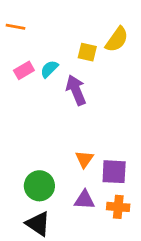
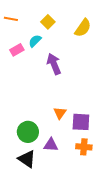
yellow square: (87, 52) -> (48, 22), moved, turned 32
cyan semicircle: (49, 69) -> (35, 41), moved
purple triangle: (84, 200) -> (51, 145), moved

